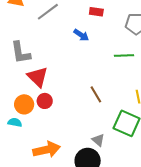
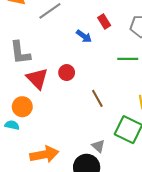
red rectangle: (96, 12) -> (104, 21), moved, turned 48
red circle: (45, 101) -> (67, 73), moved

